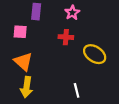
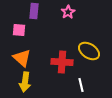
red cross: (66, 37) -> (62, 62), moved, size x1.5
white line: (77, 90) -> (81, 85), moved

